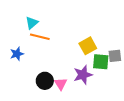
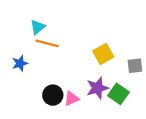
green square: (101, 62) -> (119, 94), moved, turned 30
pink triangle: (61, 84) -> (72, 99), turned 40

